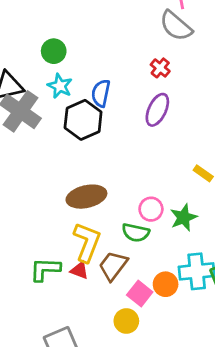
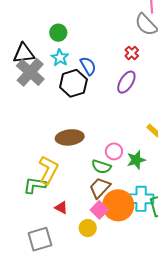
blue semicircle: (101, 93) -> (88, 66), turned 132
yellow L-shape: (87, 242) -> (48, 170), moved
brown trapezoid: (113, 266) -> (100, 188), moved
red triangle: (79, 270) -> (61, 208), moved
orange circle: (166, 284) -> (118, 205), size x1.8

